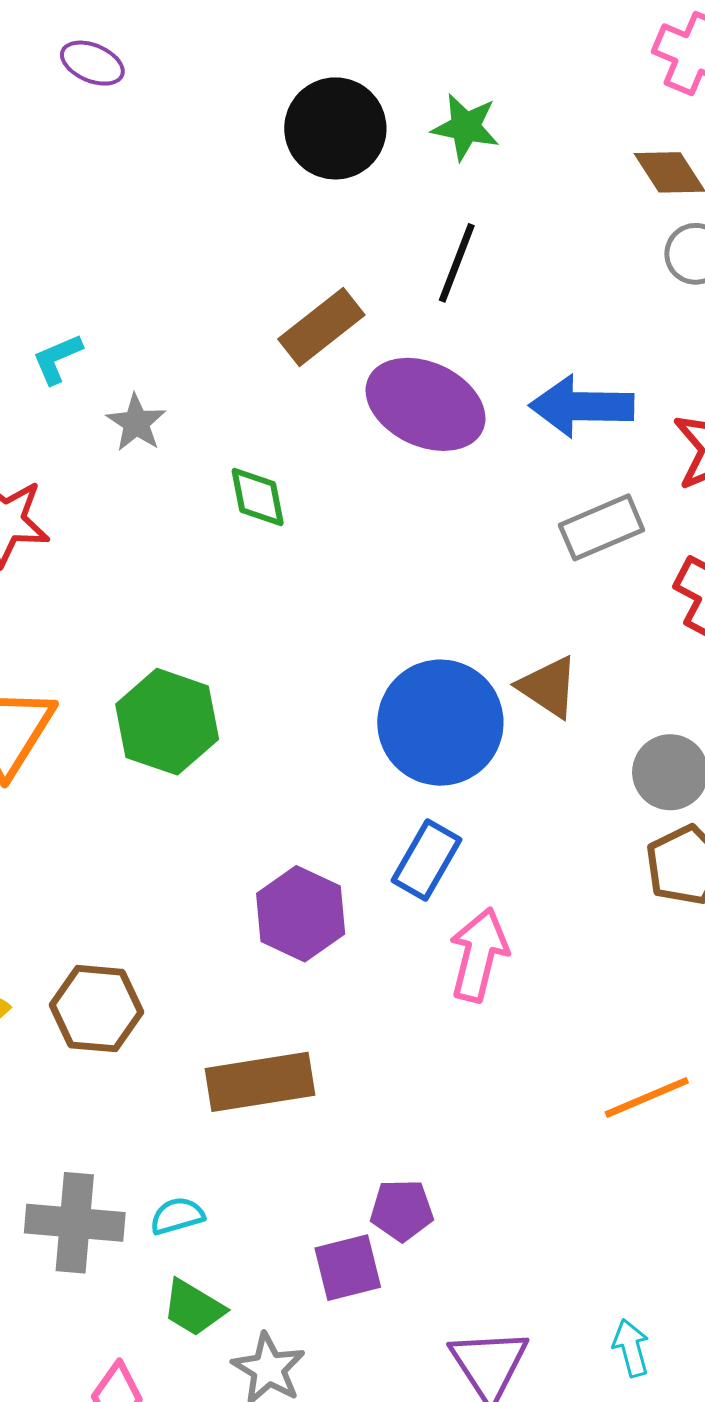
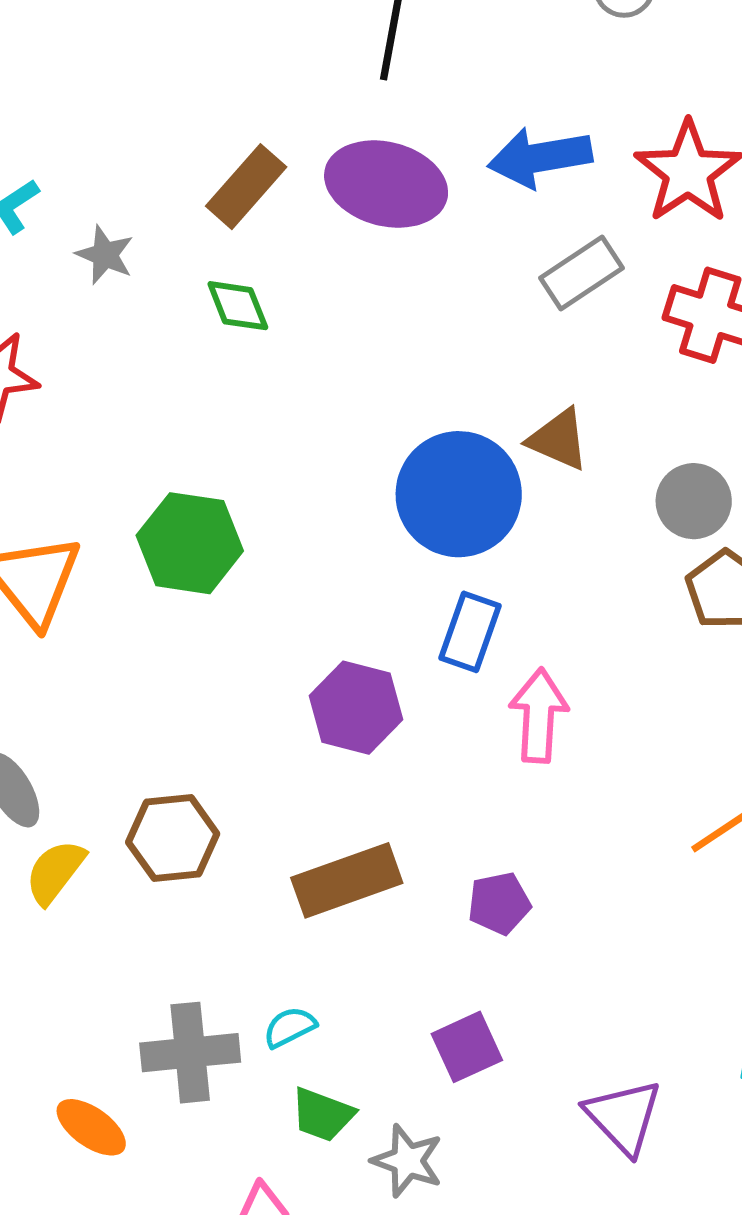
brown rectangle: (321, 327) -> (246, 187), moved
purple pentagon: (402, 1210) -> (499, 903), moved

